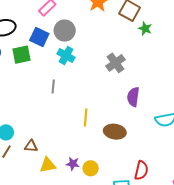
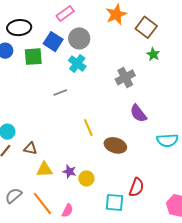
green star: (145, 29) -> (153, 54), moved
gray line: (53, 87) -> (60, 93), turned 56
purple semicircle: (133, 97) -> (138, 113), turned -54
yellow line: (86, 117) -> (88, 127), turned -36

